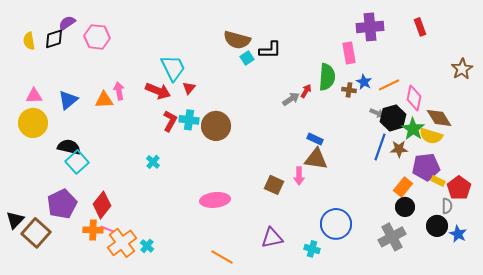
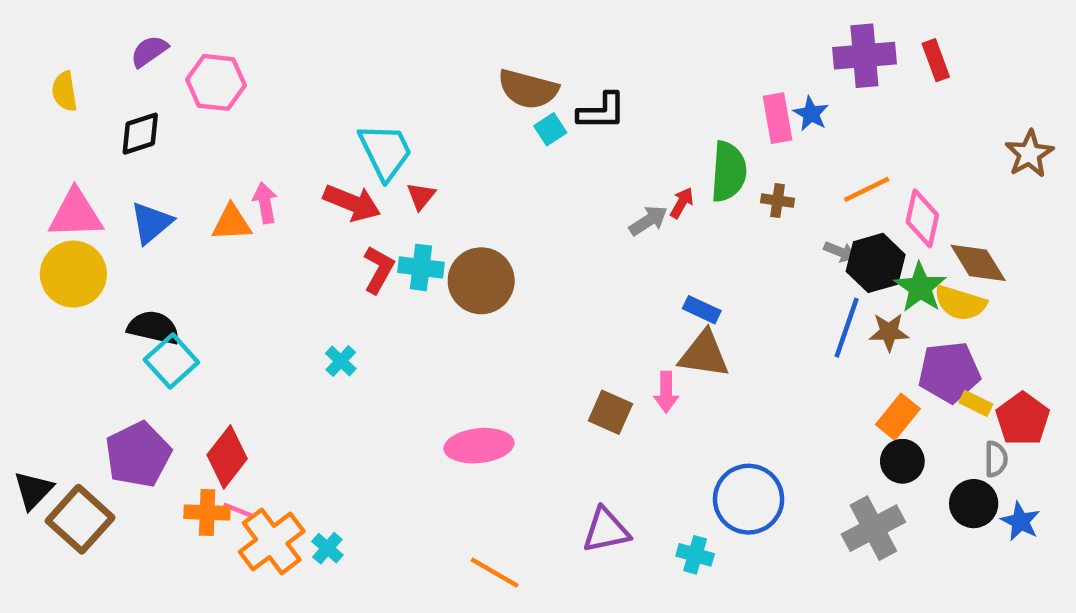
purple cross: (370, 27) -> (864, 56), moved
black diamond: (54, 39) -> (140, 134), moved
blue star: (364, 82) -> (811, 114), moved
pink triangle: (34, 96) -> (76, 214), size x1.5

